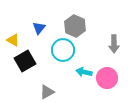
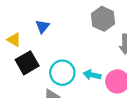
gray hexagon: (75, 26) -> (103, 19), moved
cyan circle: (63, 50) -> (62, 73), moved

